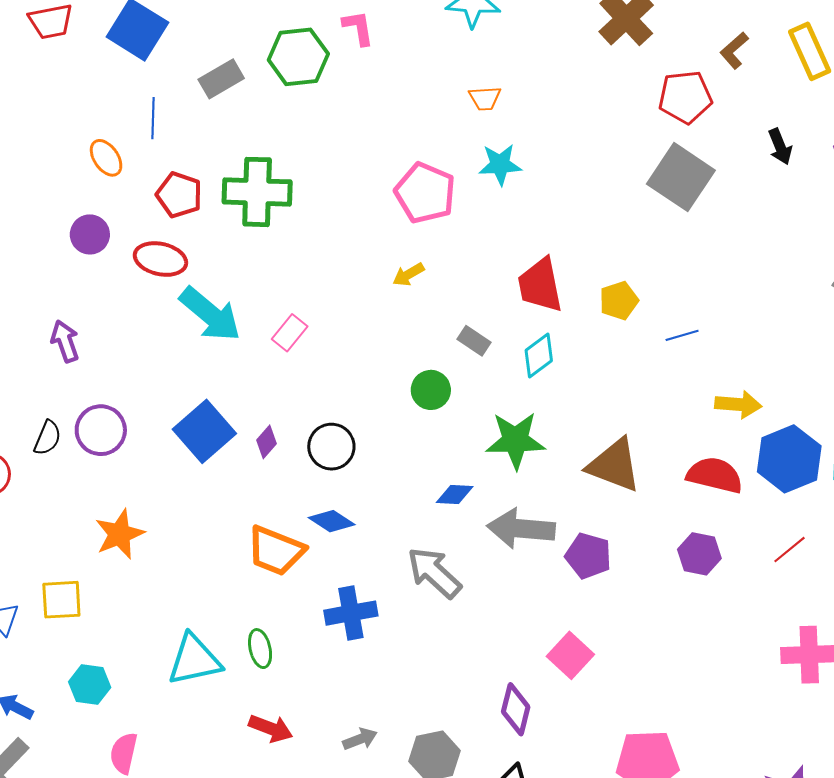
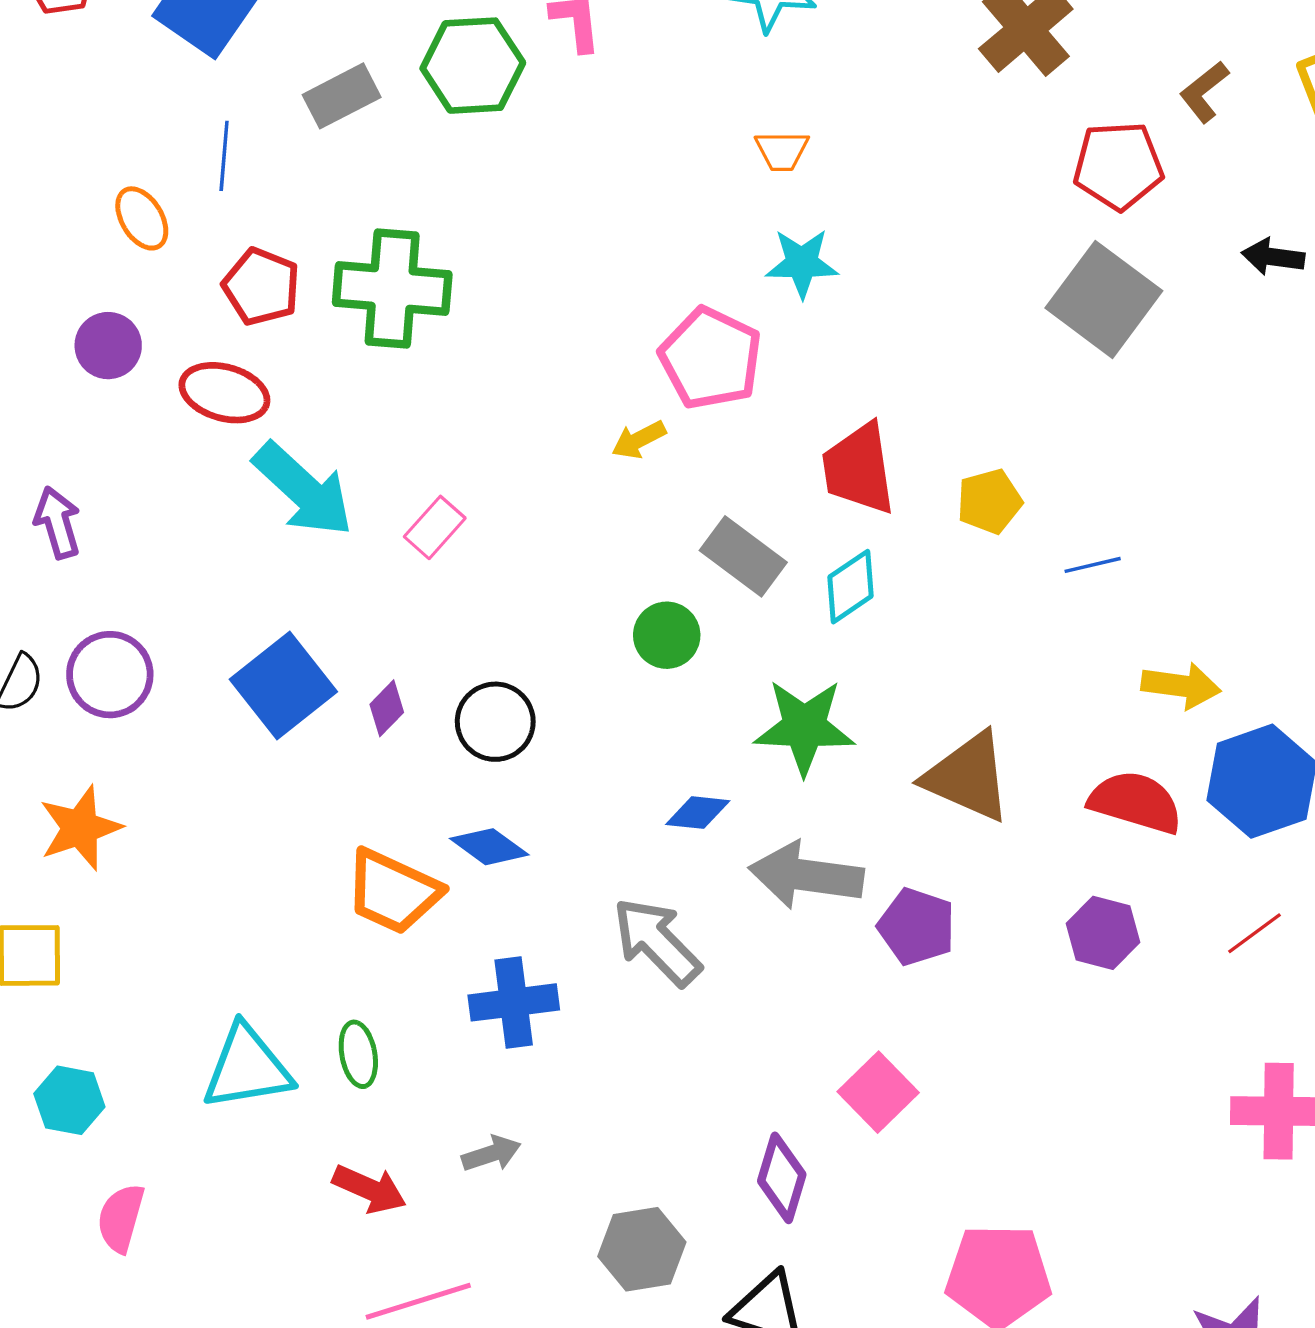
black arrow: (780, 147) -> (1273, 257), turned 117
pink pentagon: (425, 193) -> (711, 358), moved
gray rectangle: (474, 341) -> (743, 556), size x1.5
orange star: (120, 534) -> (80, 828), moved
gray arrow: (360, 739) -> (491, 1154), moved

